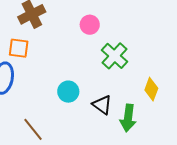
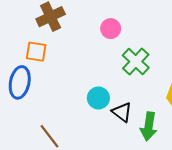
cyan circle: (68, 92) -> (98, 98), moved

